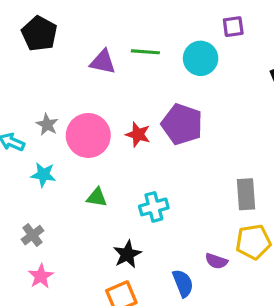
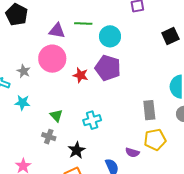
cyan circle: (201, 58) -> (110, 36), moved
pink circle: (88, 135) -> (52, 59), moved
green triangle: (97, 197) -> (56, 116), turned 40
gray cross: (32, 235) -> (49, 137), moved, turned -32

